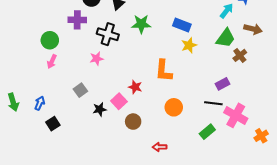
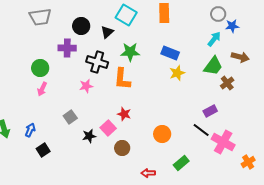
orange L-shape: (164, 71) -> (122, 79), moved
black line: (213, 103) -> (201, 130), turned 30
green rectangle: (207, 132) -> (181, 163), moved

